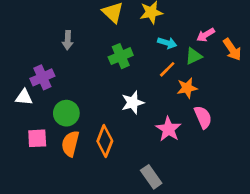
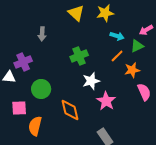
green cross: (121, 56) -> (79, 56), moved
pink star: (168, 129) -> (106, 101), moved
orange diamond: (105, 141) -> (70, 110), turned -35
orange semicircle: (70, 144) -> (35, 126), moved

